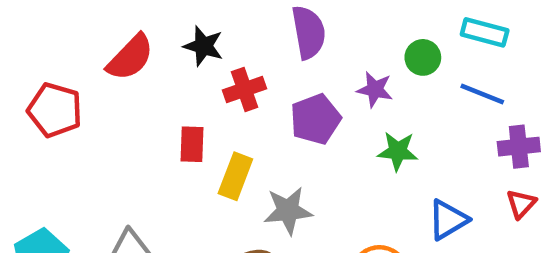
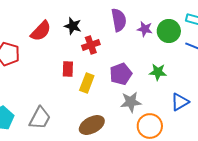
green circle: (423, 57) -> (169, 31), size x1.5
purple star: (375, 89) -> (145, 29), moved
purple pentagon: (315, 119) -> (121, 74), moved
gray star: (288, 211) -> (131, 102), moved

